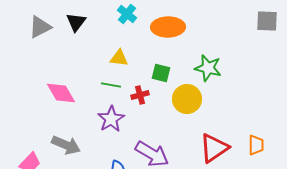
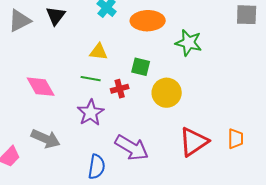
green star: (208, 68) -> (189, 43), moved

